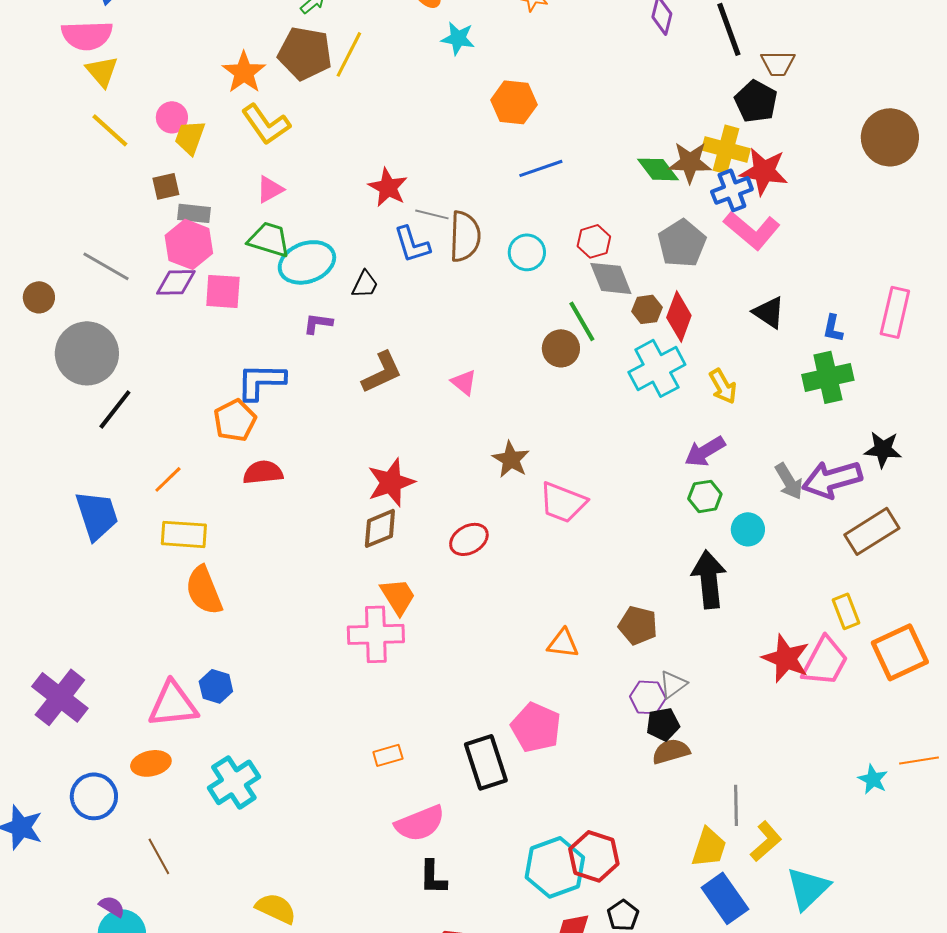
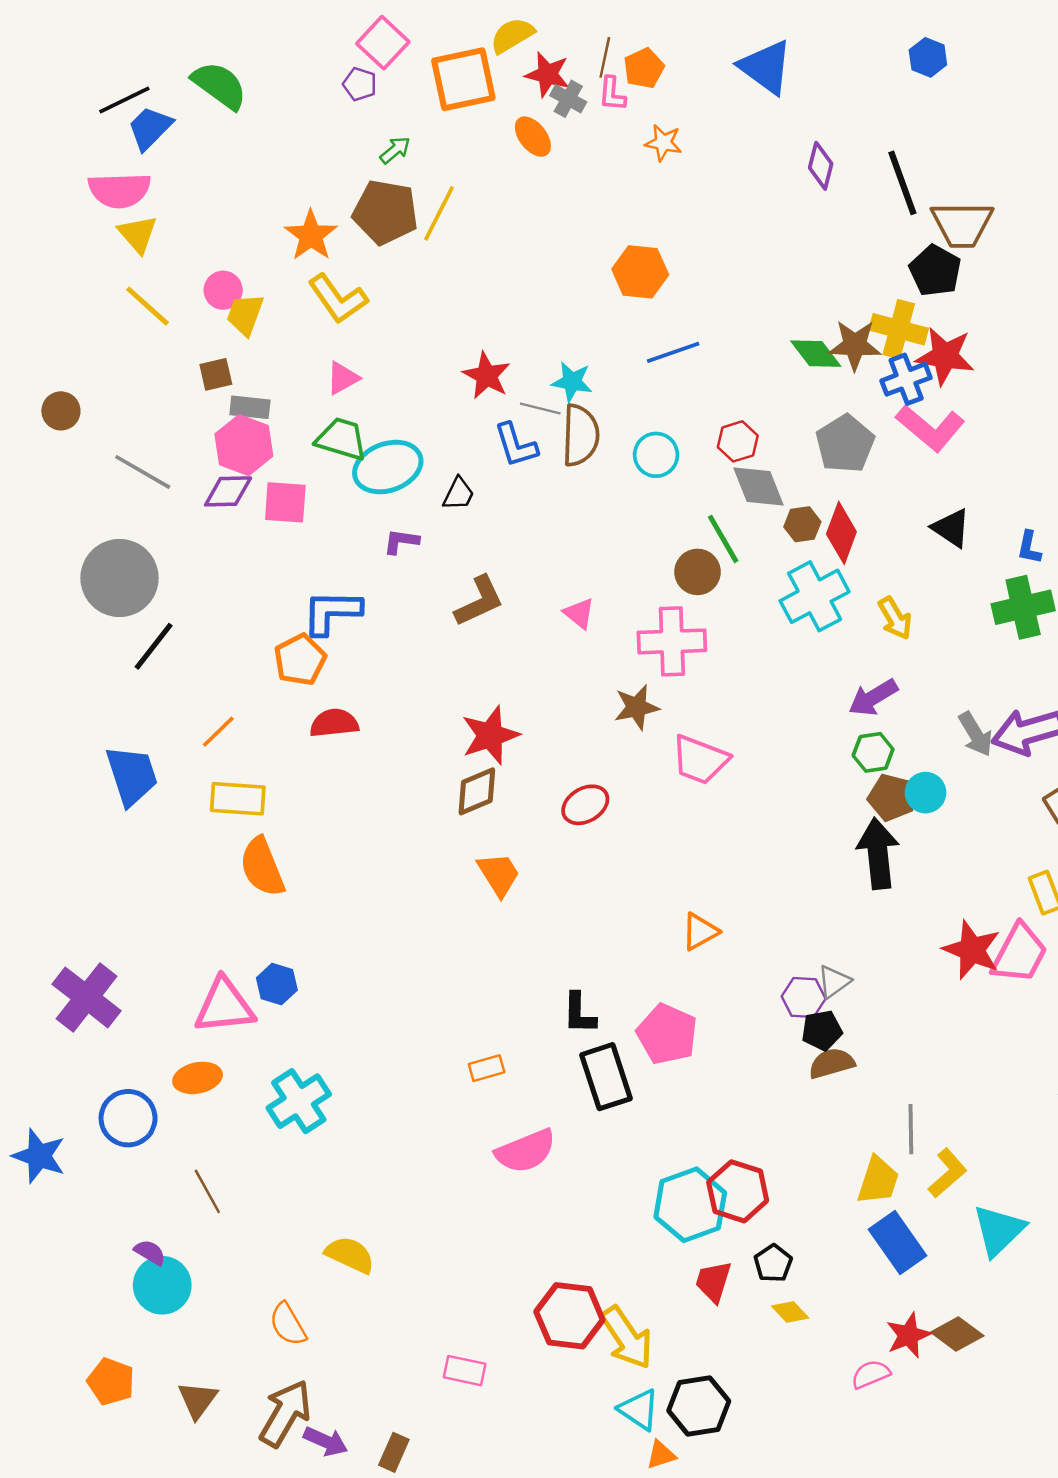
cyan star: (458, 38) -> (572, 382), moved
brown trapezoid: (778, 63) -> (962, 224), size x1.5
brown circle: (39, 297) -> (61, 411), moved
brown star: (511, 459) -> (637, 707), turned 30
brown pentagon: (638, 625) -> (891, 797), moved
pink cross: (376, 634) -> (672, 641), moved
orange triangle: (563, 643) -> (700, 932), turned -36
black L-shape: (433, 877) -> (579, 1013), moved

